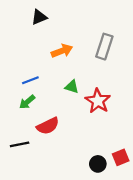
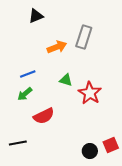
gray rectangle: (104, 47) -> (84, 37), moved
black line: (20, 144) -> (18, 143), moved

